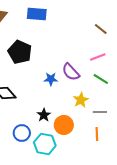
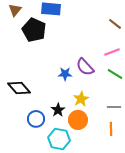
black pentagon: (20, 52) -> (34, 30), moved
yellow star: (81, 100) -> (81, 99), moved
blue circle: (22, 133) -> (36, 119), moved

